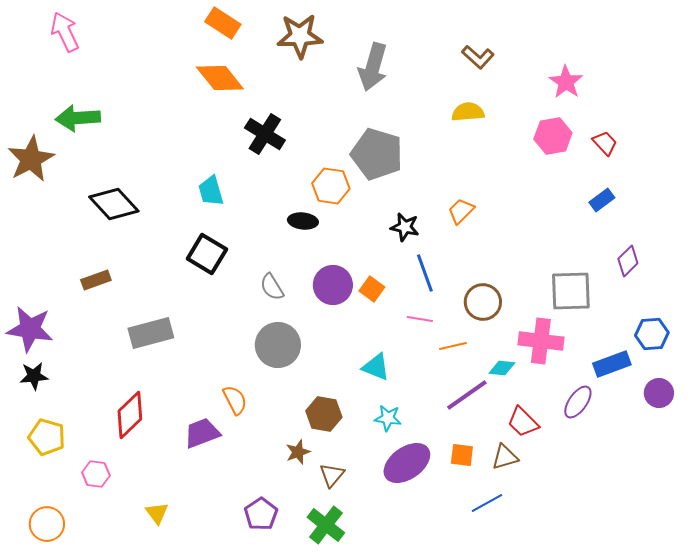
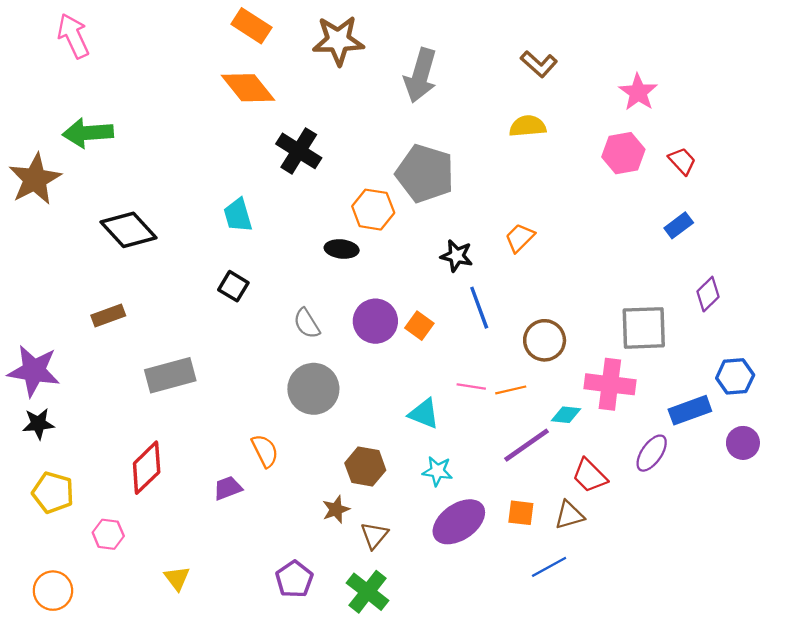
black square: (207, 254) -> (233, 286), size x0.7
pink line: (420, 319) -> (471, 387), moved
purple trapezoid: (202, 433) -> (228, 488), size x0.7

